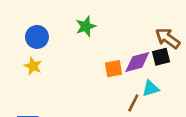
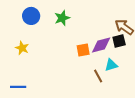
blue circle: (37, 37) -> (31, 16), moved
brown line: (133, 103) -> (98, 76), turned -56

